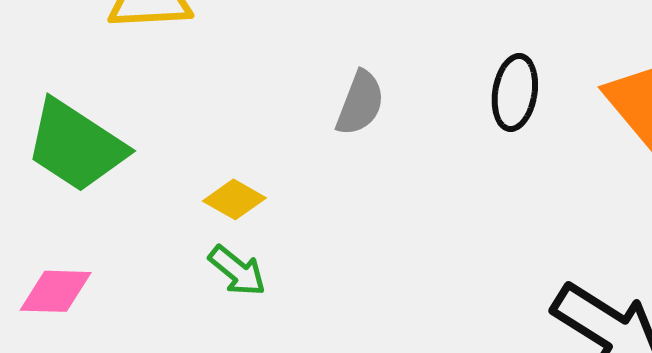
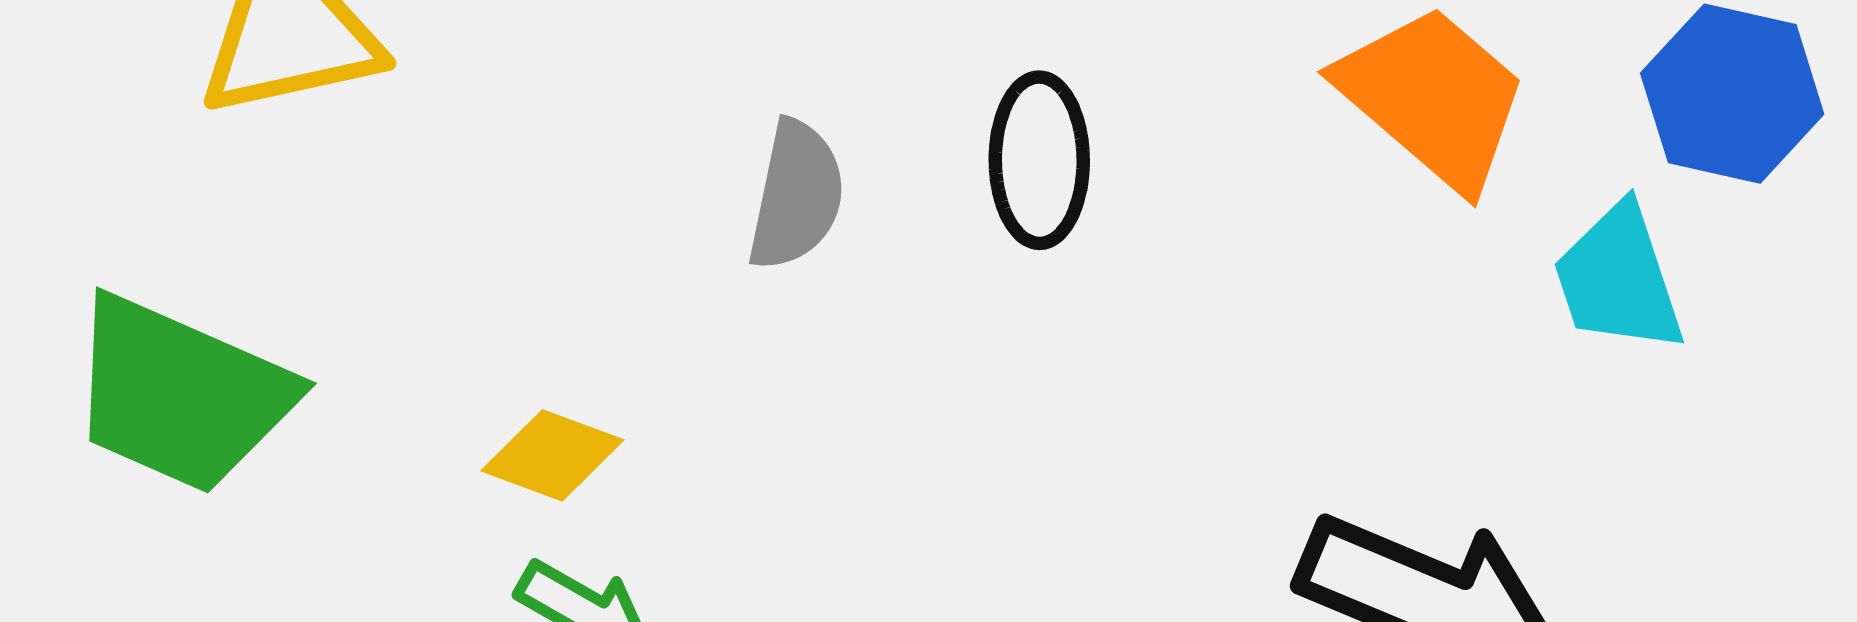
black ellipse: (515, 92) -> (1039, 160), moved

